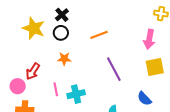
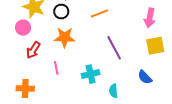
orange star: (64, 59) -> (65, 37), size x1.5
pink circle: (18, 86) -> (23, 28), moved
cyan cross: (76, 94) -> (91, 74), moved

